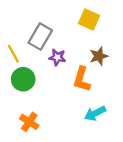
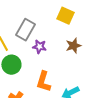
orange L-shape: (82, 79) -> (43, 82), moved

